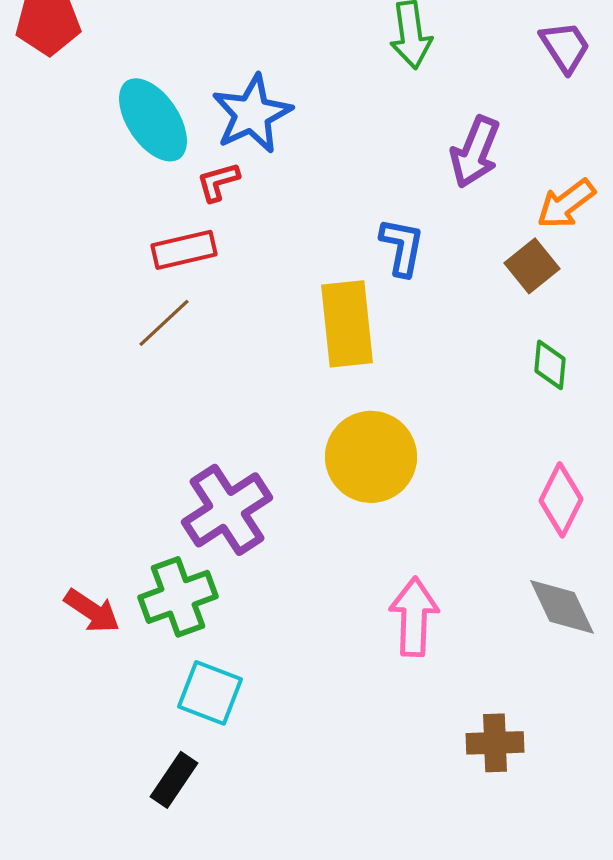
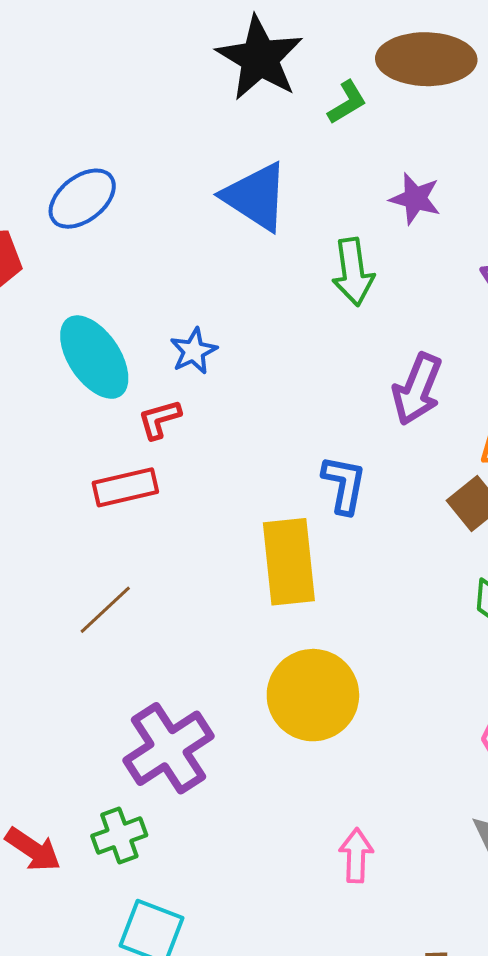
blue star: (252, 114) -> (194, 351), size x0.6
brown line: (164, 323) -> (105, 610), moved
green cross: (178, 597) -> (119, 835), size x0.7
pink arrow: (414, 617) -> (356, 856), size x0.7

